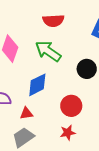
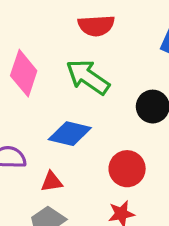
blue diamond: (37, 85) -> (70, 134), turned 40

